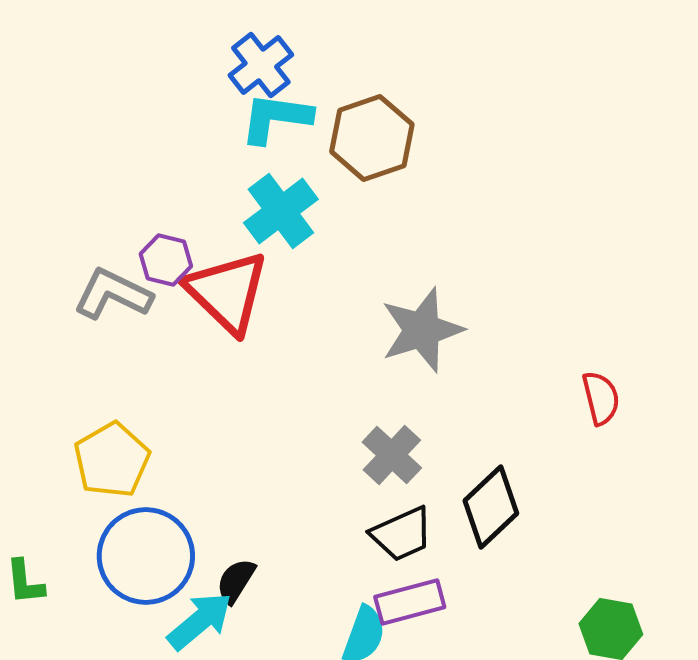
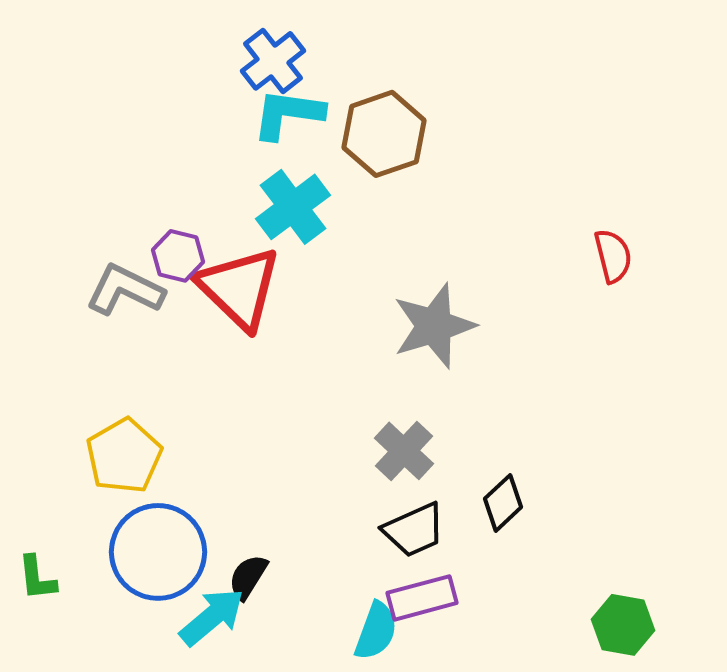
red semicircle: (601, 398) -> (613, 256), moved
black diamond: (491, 507) -> (503, 503), size x0.7

